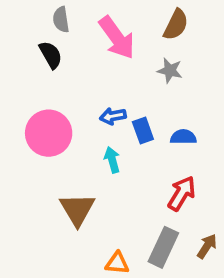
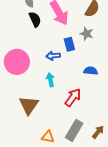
black semicircle: (51, 55) -> (35, 19), moved
blue rectangle: (143, 130) -> (69, 44), moved
red arrow: (182, 193) -> (73, 97), moved

